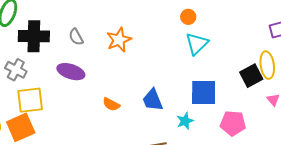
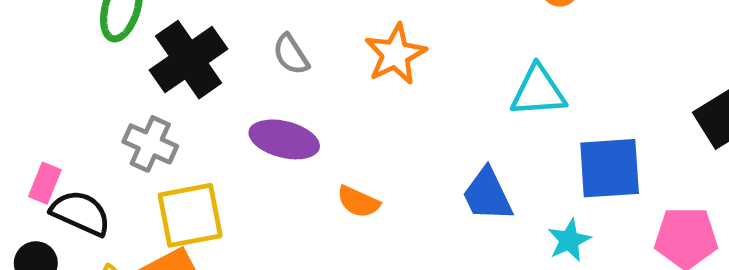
black cross: (34, 36) -> (189, 60), turned -32
cyan triangle: (197, 44) -> (538, 91), moved, turned 45
orange semicircle: (111, 104) -> (358, 202), moved

